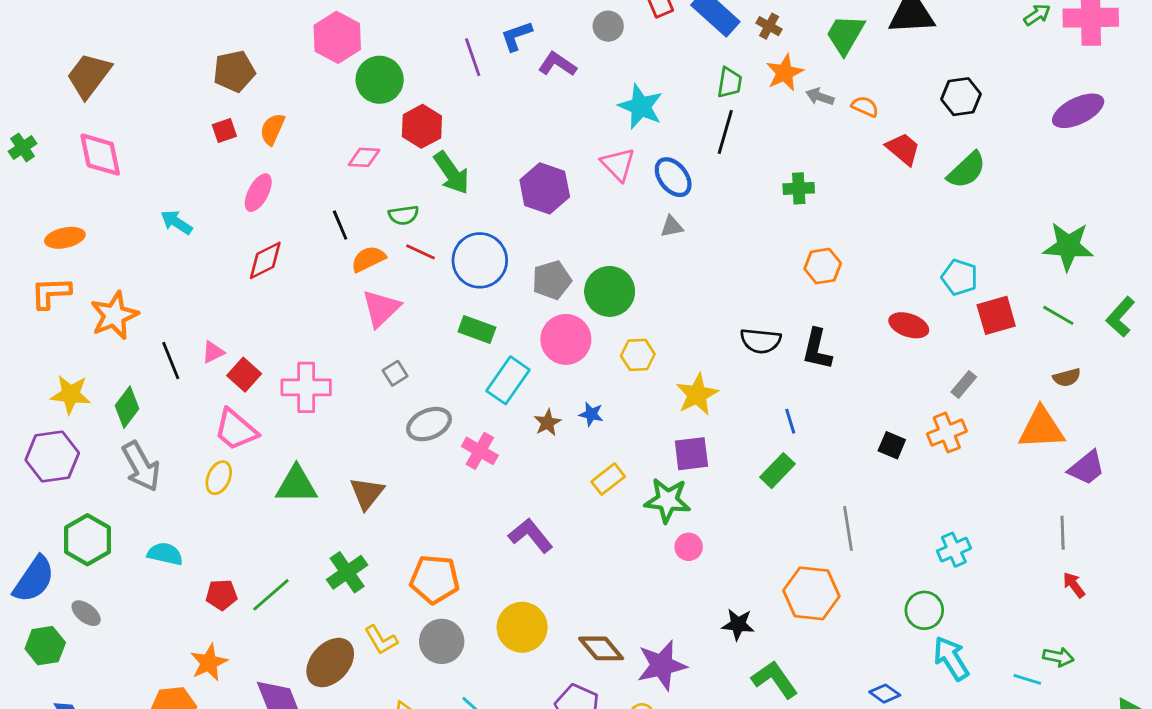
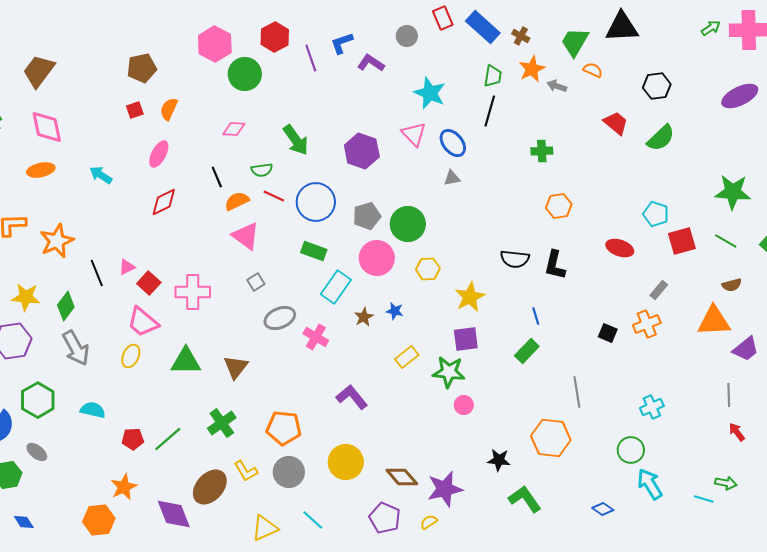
orange semicircle: (865, 107) -> (593, 70), moved
red hexagon: (422, 126) -> (275, 37), moved
orange ellipse: (65, 238) -> (41, 170), moved
pink triangle: (381, 308) -> (246, 236), turned -40

